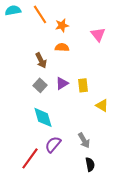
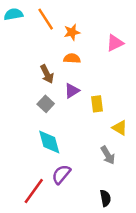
pink triangle: (98, 34) -> (115, 43), turned 42
purple triangle: (62, 83) -> (72, 91), moved
gray arrow: (84, 140) -> (108, 155), moved

